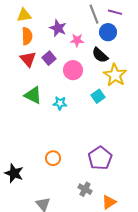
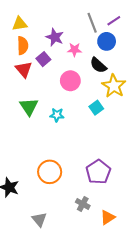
purple line: (115, 12) -> (114, 21), turned -48
purple square: (49, 58) -> (43, 59), moved
green triangle: (33, 95) -> (29, 107), turned 30
orange circle: (53, 158) -> (50, 172), size x1.5

